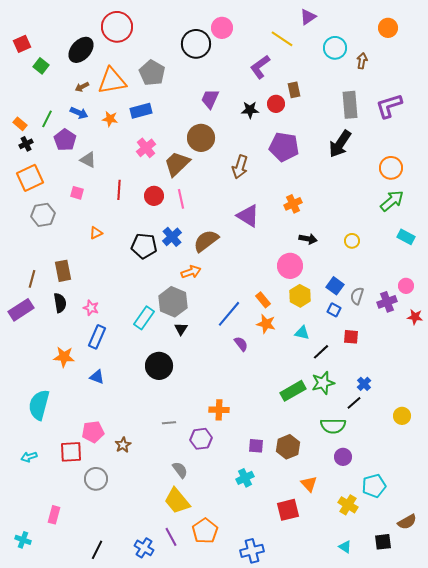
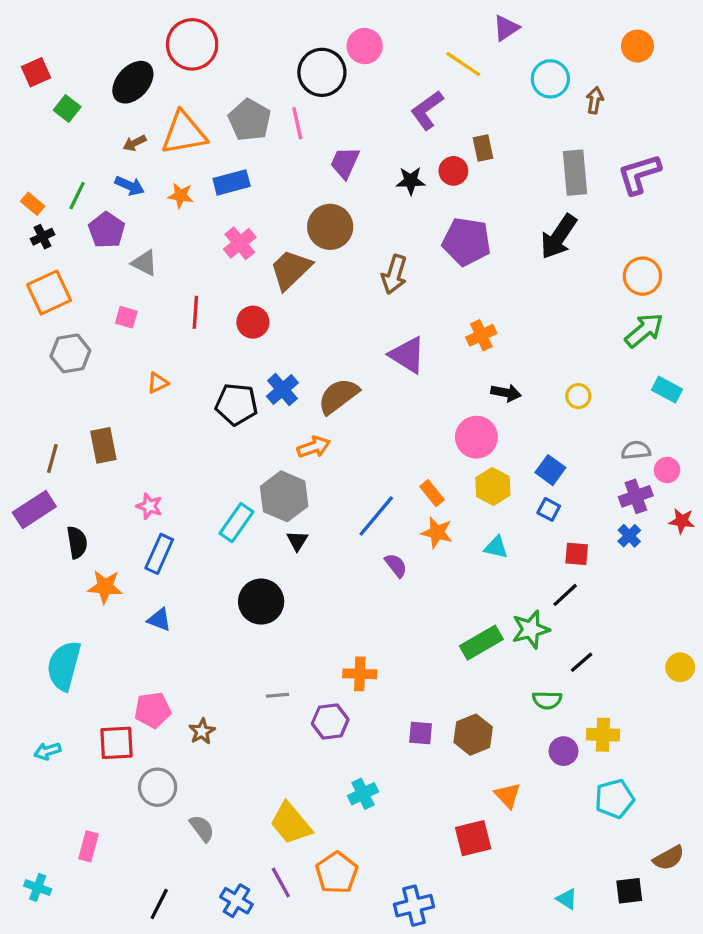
pink line: (181, 199) -> (297, 123), moved
gray semicircle: (357, 296) -> (636, 450), moved, turned 66
black semicircle: (60, 303) -> (77, 542), moved
black line: (321, 352) -> (565, 595), moved
blue cross: (364, 384) -> (629, 536), moved
yellow circle: (402, 416) -> (680, 667), moved
green semicircle: (333, 426) -> (547, 700), size x0.7
gray semicircle: (180, 470) -> (202, 828), moved
cyan cross: (245, 478) -> (363, 794), moved
yellow cross: (348, 505) -> (603, 735), moved, turned -30

